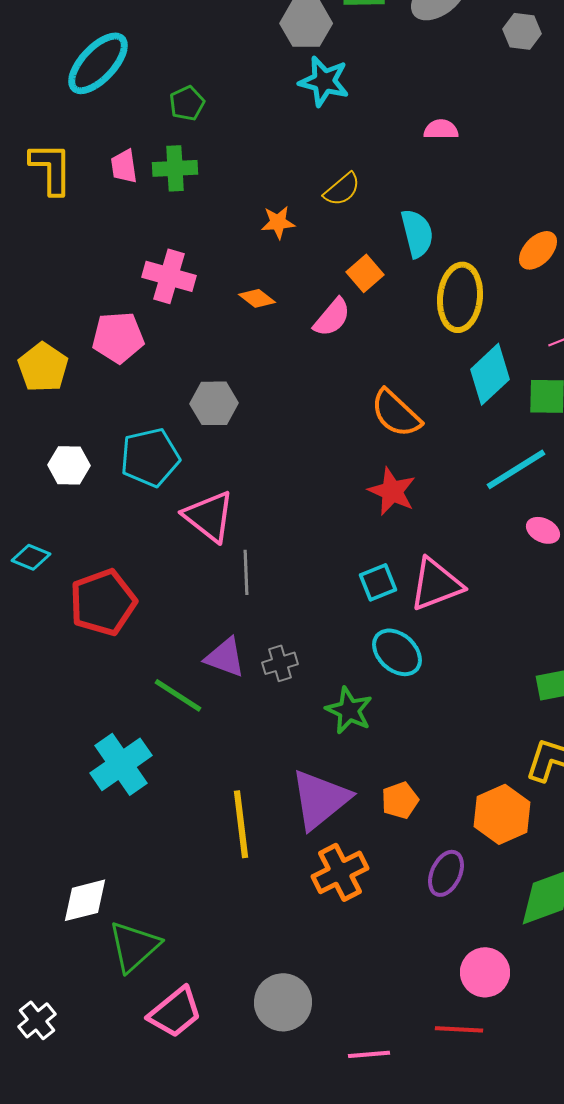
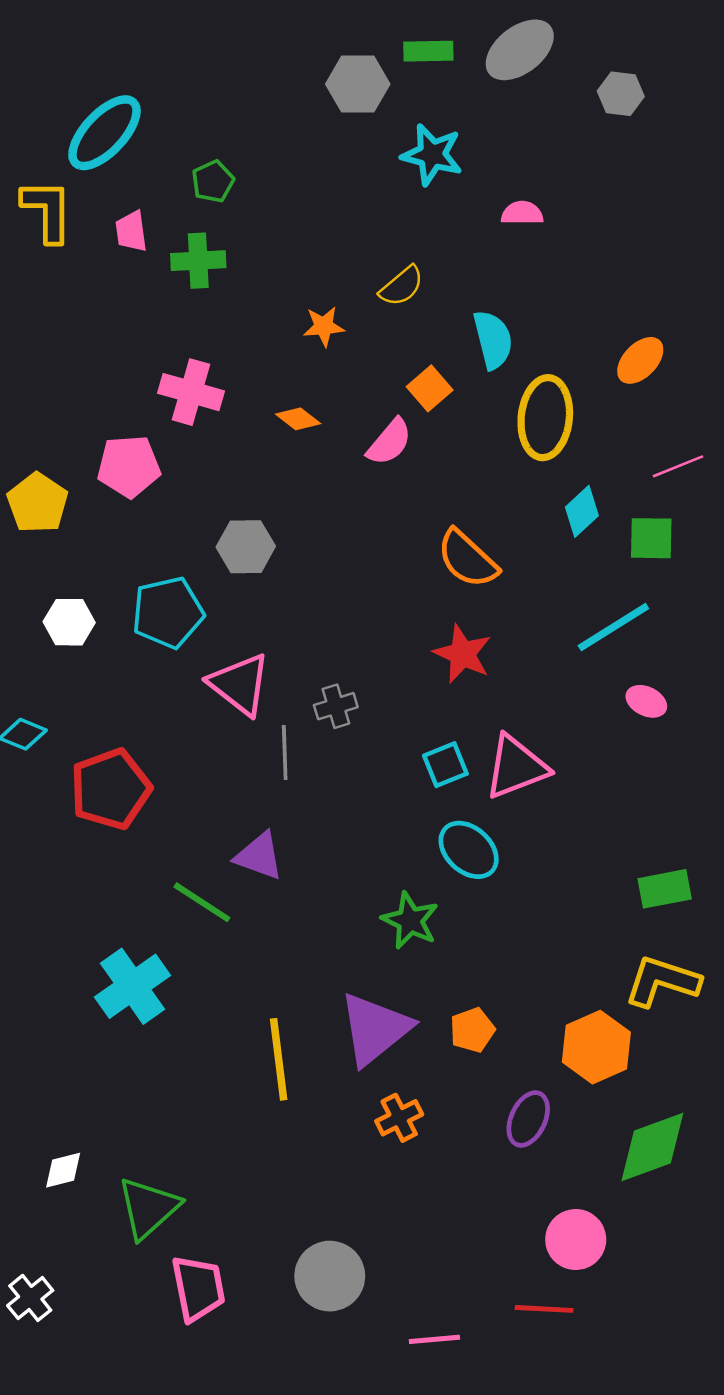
cyan star: (324, 81) -> (432, 155), moved
pink trapezoid: (124, 166) -> (131, 231), moved
yellow L-shape: (51, 168) -> (47, 211), moved
cyan diamond: (490, 374) -> (582, 511), size x0.7
gray cross: (280, 663) -> (336, 706), moved
orange cross: (340, 872) -> (399, 1118), size x0.7
white diamond: (85, 900) -> (63, 1170), moved, size x0.7
pink trapezoid: (175, 1012) -> (198, 1288), turned -62

